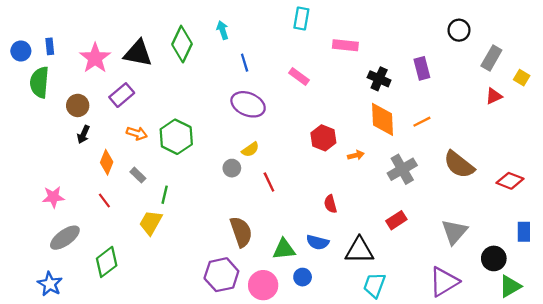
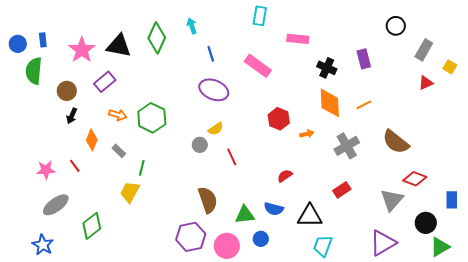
pink rectangle: (299, 76) -> (258, 66), size x1.5
red diamond: (510, 181) -> (415, 179), moved
red line: (104, 201) -> (75, 166), moved
red semicircle: (330, 204) -> (285, 176), turned 70

